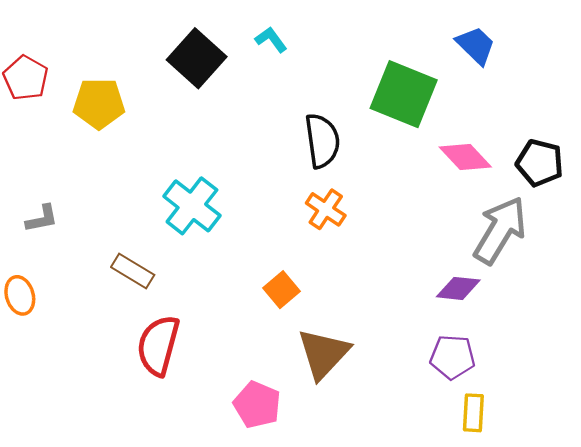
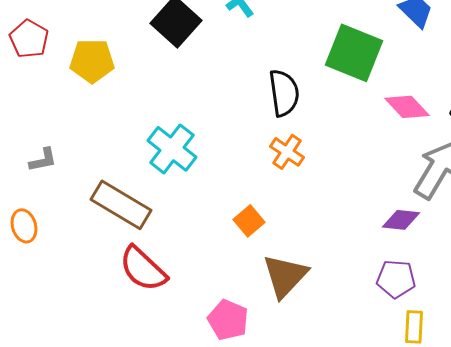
brown rectangle: (133, 271) -> (121, 205), size x1.6
red semicircle: (158, 345) -> (143, 269), turned -62

